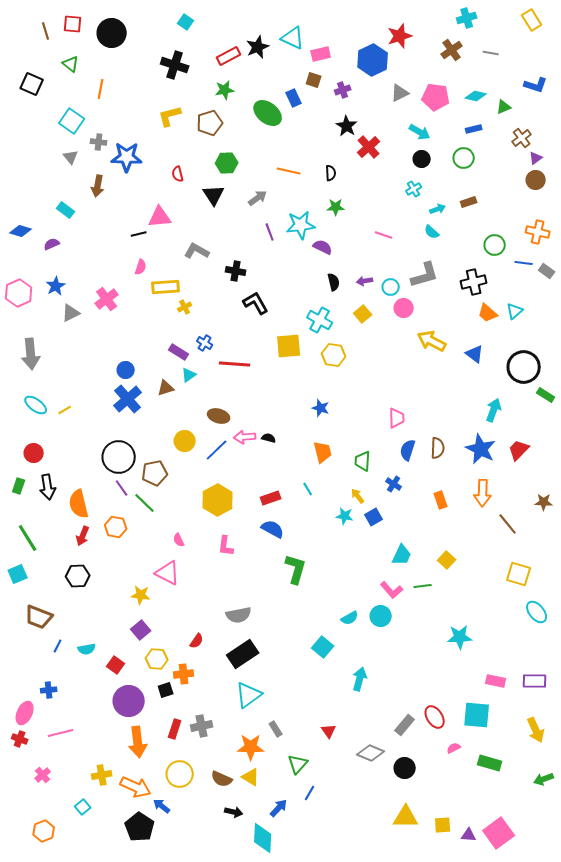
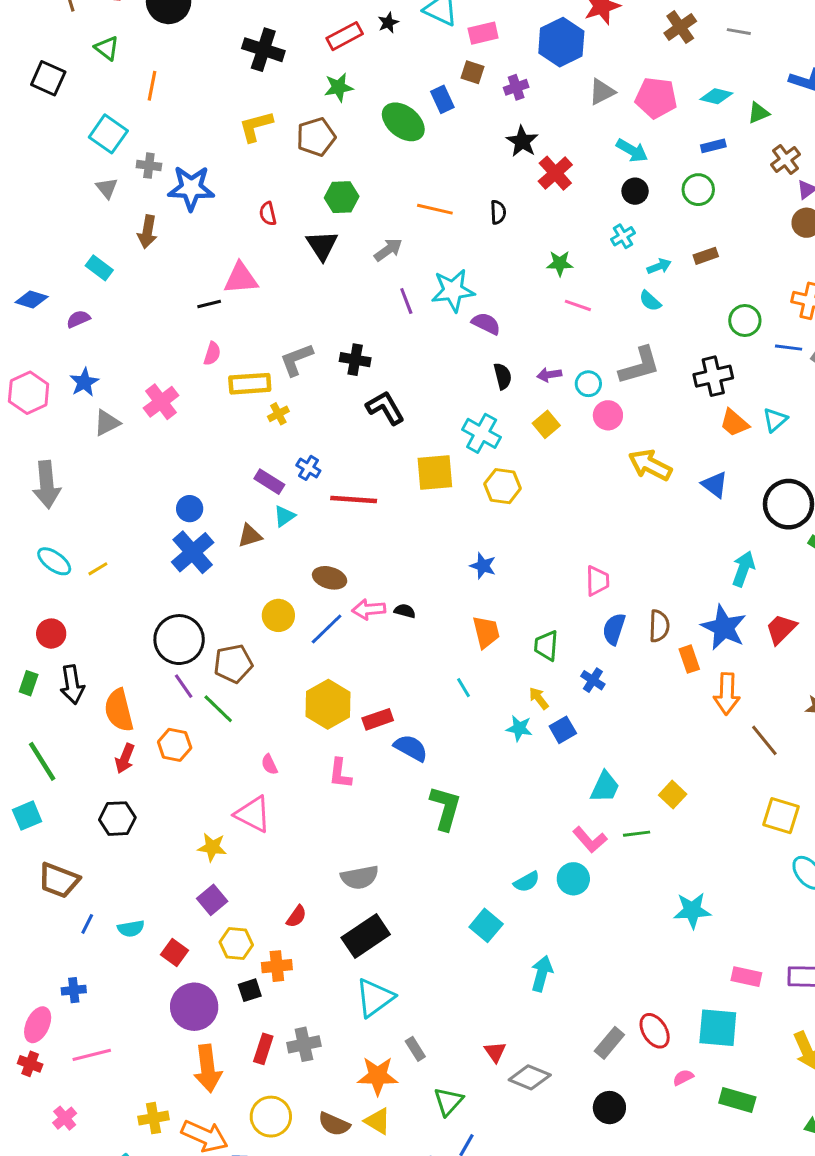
black star: (258, 47) -> (388, 23), size x0.6
green star: (336, 207) -> (560, 263), moved
gray L-shape: (197, 251) -> (296, 360), moved, turned -50
red rectangle: (271, 498) -> (378, 719), moved
orange rectangle: (441, 500) -> (689, 659), moved
gray diamond: (371, 753) -> (530, 1077), moved

